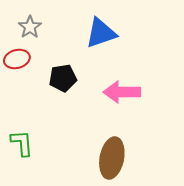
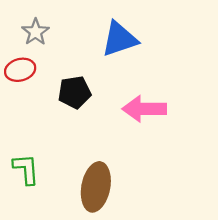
brown ellipse: (112, 158) -> (96, 187), moved

